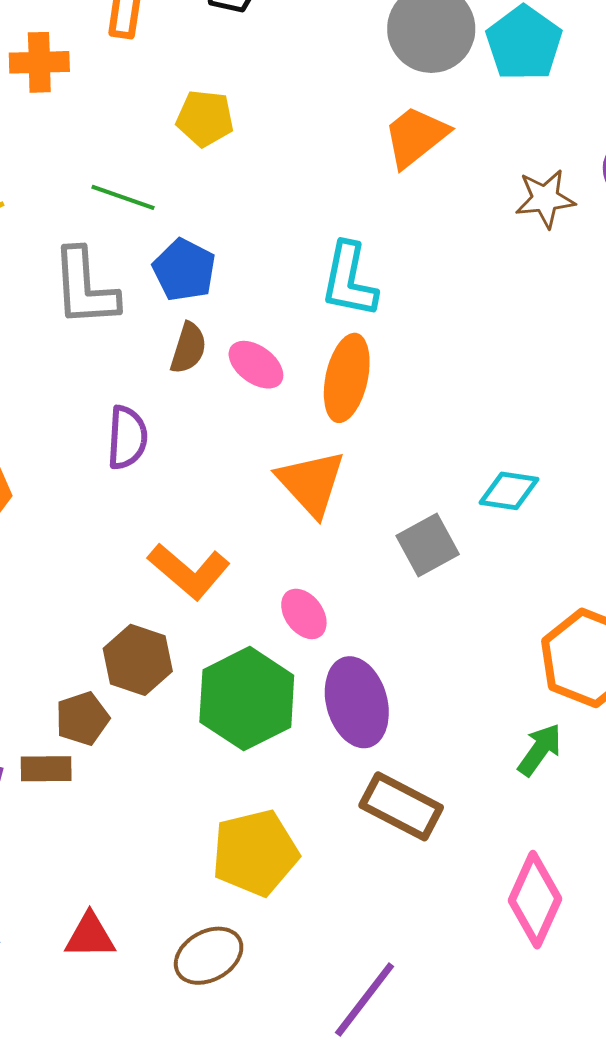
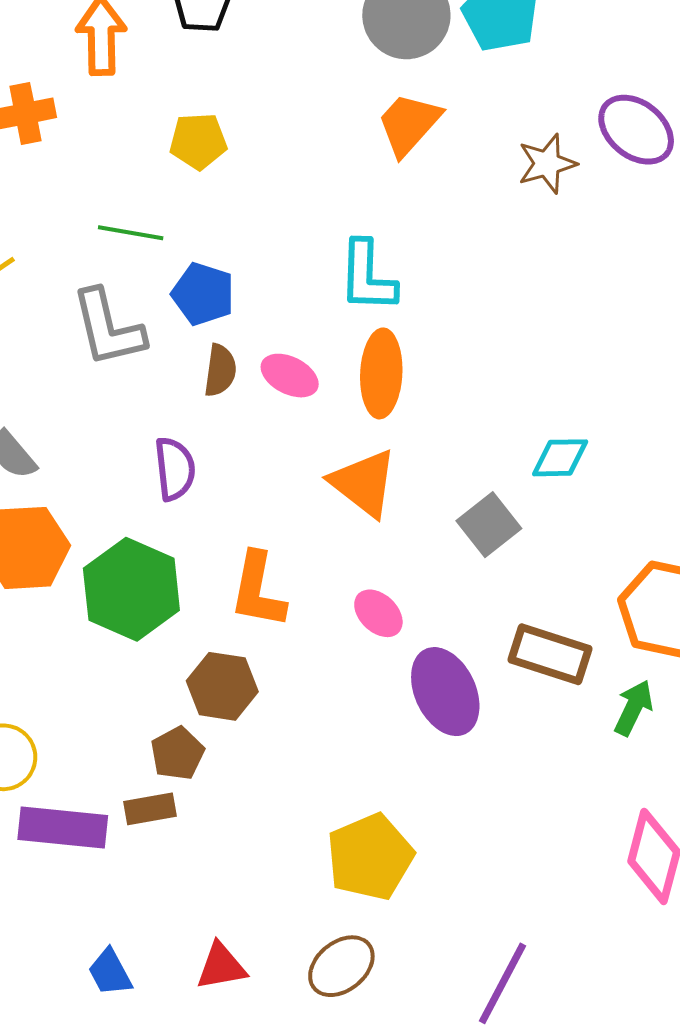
orange L-shape: (189, 571) -> (258, 590), turned 70
green hexagon: (247, 699) -> (131, 589), moved
brown rectangle: (401, 806) -> (550, 654), moved

